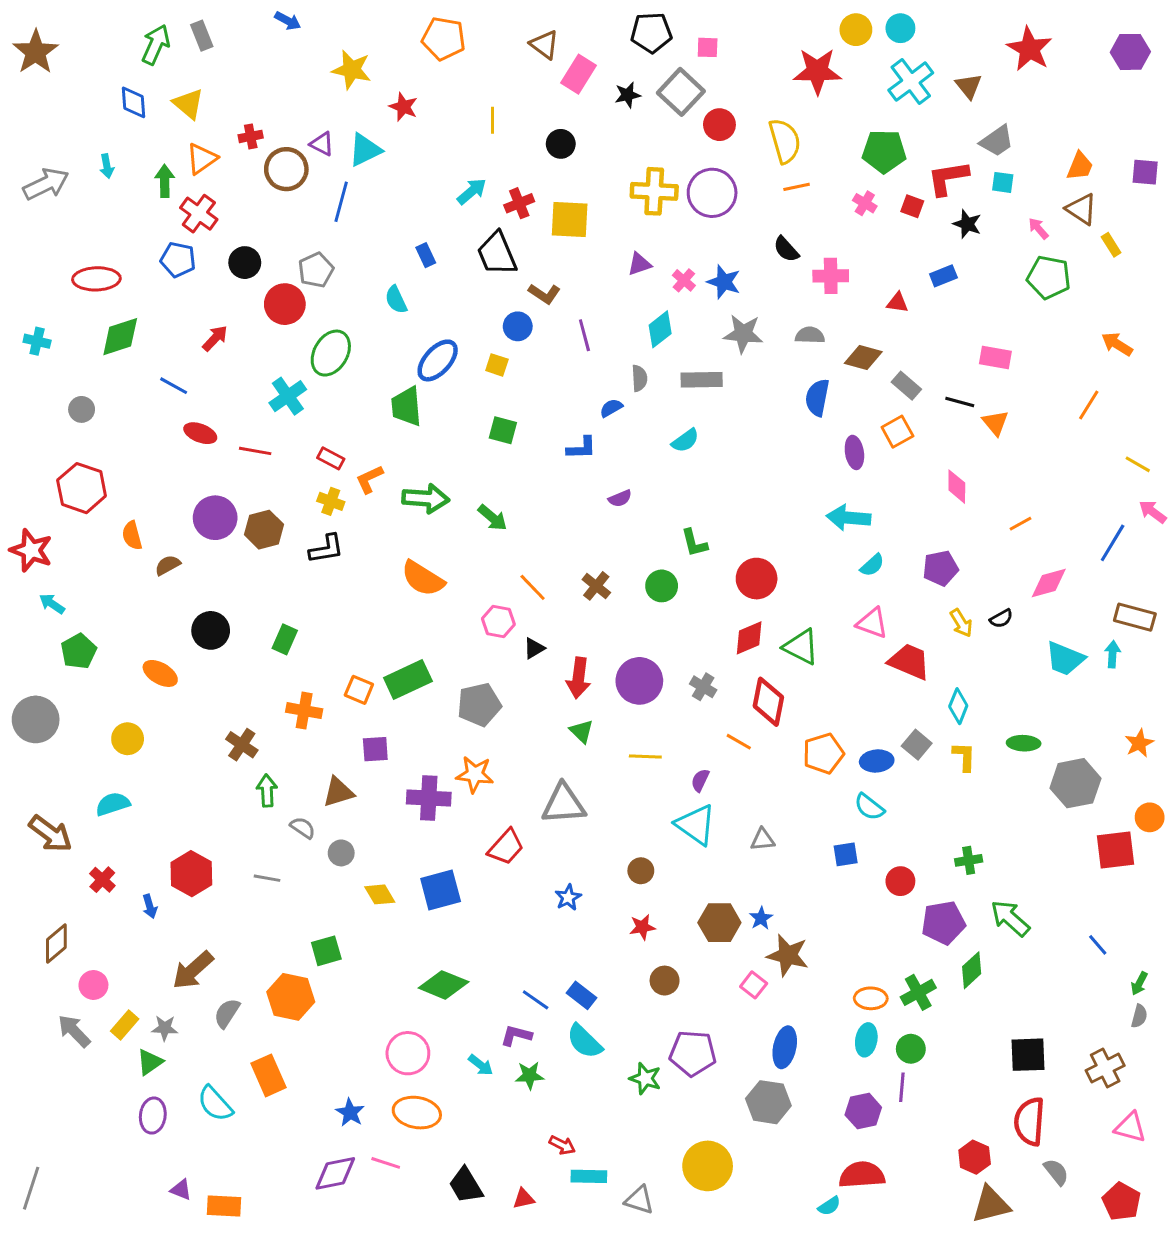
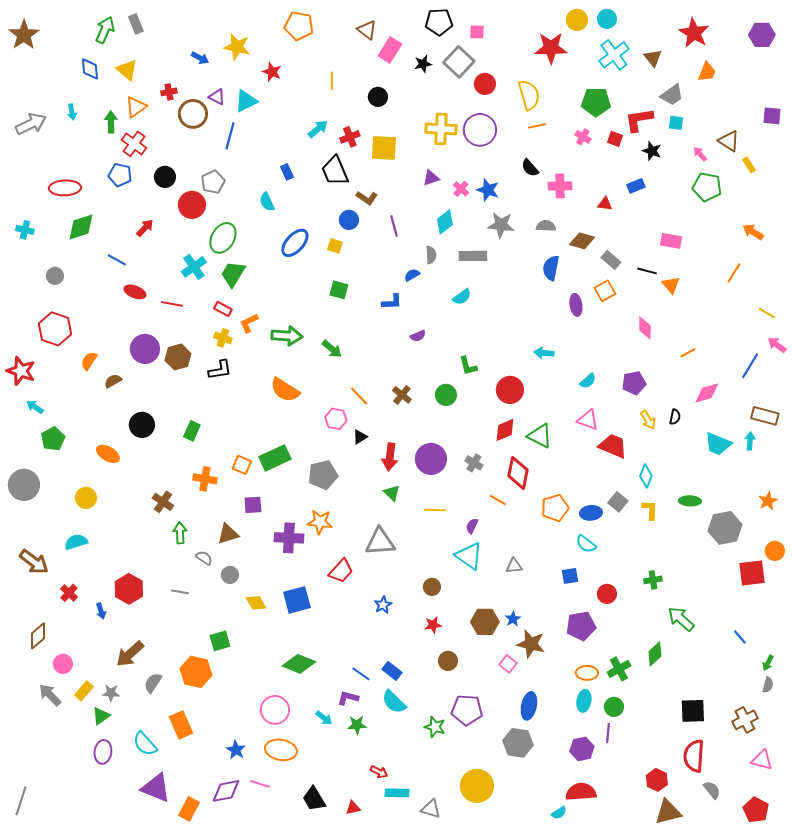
blue arrow: (288, 21) -> (200, 58), moved
orange trapezoid: (1080, 166) -> (707, 72), moved
green trapezoid: (406, 406) -> (233, 274), moved, turned 36
cyan arrow: (849, 518) -> (544, 353), moved, size x0.7
orange semicircle: (132, 536) -> (89, 361), turned 48
black semicircle: (1001, 619) -> (675, 417), turned -49
purple pentagon: (943, 923) -> (581, 626), moved
purple triangle: (181, 1190) -> (156, 788), moved, size x2.0
orange rectangle: (224, 1206) -> (189, 809), moved, turned -65

